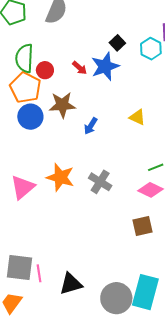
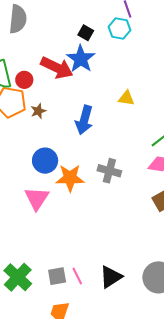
red arrow: (80, 68) -> (57, 68), size x2.0
brown star: (62, 105) -> (38, 111), moved, size x0.6
blue circle: (30, 117) -> (45, 161), moved
blue arrow: (91, 126) -> (84, 120), size x1.6
gray square: (20, 268) -> (57, 276), size x0.7

